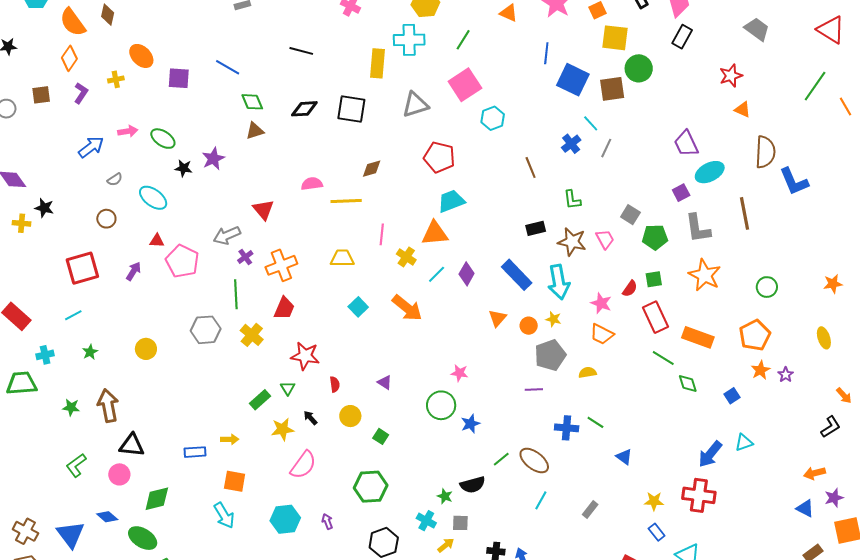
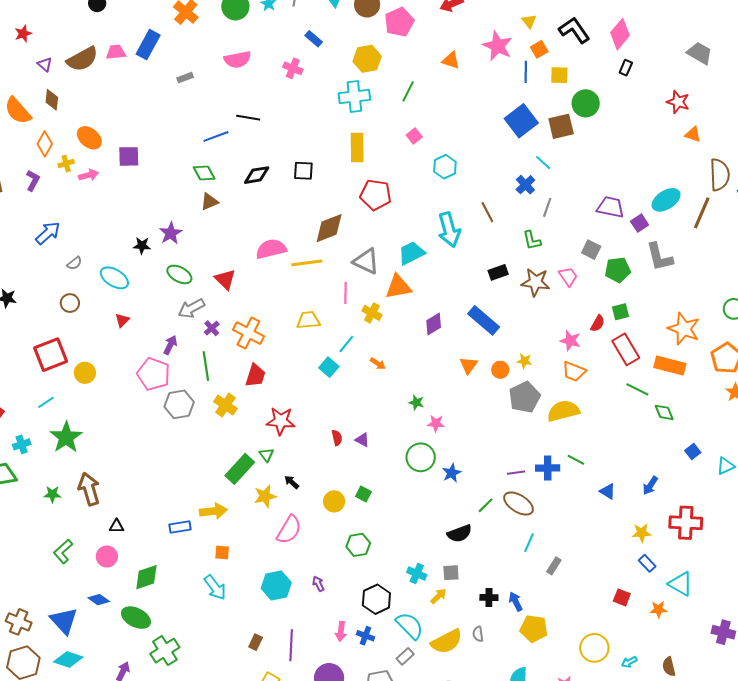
black rectangle: (682, 37) -> (626, 68), size x0.7
yellow square: (615, 38) -> (559, 75), size x0.7
blue line: (546, 53) -> (526, 72), moved
orange diamond: (69, 58) -> (45, 144), moved
yellow rectangle: (378, 63) -> (357, 148), moved
blue line: (228, 67) -> (216, 136), moved, turned -45
red star: (731, 76) -> (678, 102), turned -30
blue square: (573, 80) -> (521, 121), turned 32
pink square: (465, 85) -> (414, 136), size x0.5
gray triangle: (415, 105) -> (366, 261), moved, turned 48
black square: (351, 109) -> (303, 171), size x0.7
pink arrow: (128, 131) -> (89, 175), moved
green ellipse: (163, 139) -> (179, 274), moved
purple trapezoid: (686, 144) -> (611, 207), moved, turned 132
gray line: (606, 148) -> (547, 207), moved
red pentagon: (439, 157) -> (376, 195), moved
brown diamond: (372, 169) -> (329, 228), size x1.6
pink semicircle: (312, 184) -> (271, 249), size x1.4
brown line: (744, 213) -> (702, 213), moved, turned 40
red triangle: (157, 241) -> (122, 320), turned -42
pink pentagon: (182, 261) -> (154, 374), moved
orange cross: (281, 265) -> (248, 333), turned -36
purple arrow: (133, 271) -> (170, 345), moved
cyan line: (437, 274) -> (346, 344), moved
purple diamond: (467, 274) -> (434, 324), turned 35
orange star: (705, 275) -> (684, 329), moved
cyan arrow: (559, 282) -> (449, 230), moved
orange arrow: (407, 308) -> (378, 364), size x0.5
yellow circle: (146, 349) -> (85, 373), moved
green star: (90, 352) -> (66, 437), size x2.0
yellow semicircle: (588, 372) -> (563, 411), size x1.8
red semicircle: (335, 384) -> (337, 438), moved
purple line: (534, 389) -> (516, 473), moved
blue square: (732, 396) -> (693, 451), moved
green rectangle: (260, 400) -> (240, 469), size x1.4
yellow circle: (350, 416) -> (334, 501), moved
yellow arrow: (230, 439) -> (213, 511), size x1.5
black triangle: (132, 445) -> (116, 526), size x0.6
blue arrow: (710, 454) -> (650, 486), moved, size x0.7
orange square: (235, 481) -> (222, 552), size x0.7
green hexagon: (371, 487) -> (358, 545), size x0.7
green star: (445, 496) -> (416, 402), moved
gray rectangle: (590, 509) -> (554, 566), moved

